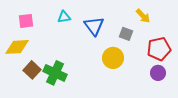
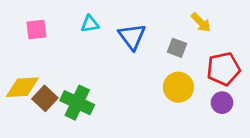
yellow diamond: (17, 47) -> (22, 87), moved
yellow circle: (113, 58) -> (178, 87), moved

